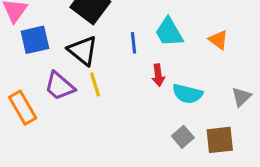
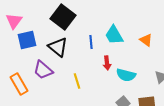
yellow line: (95, 84) -> (77, 81), moved

